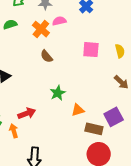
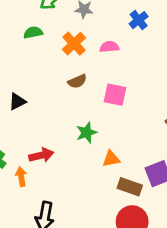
pink semicircle: (59, 21) -> (109, 47), moved
pink square: (91, 50) -> (115, 95), moved
brown semicircle: (47, 56) -> (77, 81), turned -80

